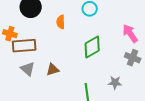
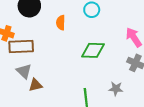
green diamond: (92, 47) -> (93, 50), turned 30
brown triangle: (53, 70) -> (35, 85), moved

